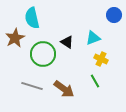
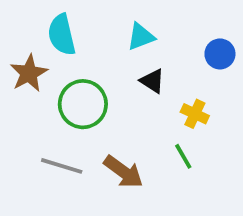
blue circle: (114, 15) -> (220, 54), moved
cyan triangle: (93, 38) -> (141, 37), moved
black triangle: (67, 42) -> (152, 81), moved

